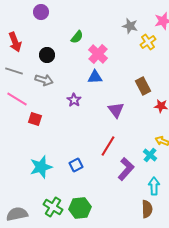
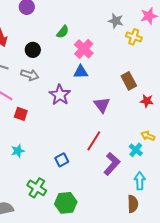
yellow cross: (148, 42) -> (134, 37), turned -35
purple star: (74, 100) -> (60, 95), size x1.5
cyan star: (41, 167) -> (18, 151), moved, size x0.6
green cross: (53, 207) -> (37, 188), moved

